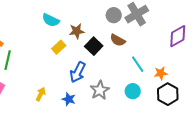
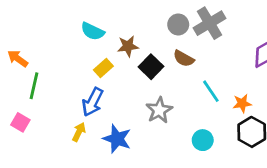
blue arrow: (78, 72) -> (93, 102), moved
gray star: (100, 90) -> (159, 110), moved
cyan circle: (133, 91) -> (203, 140), moved
blue star: (69, 99) -> (117, 139), size x1.5

